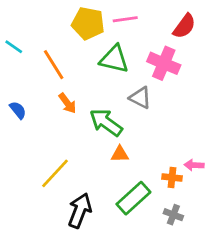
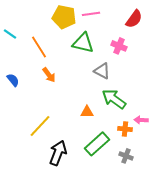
pink cross: (164, 63) -> (119, 46), size x0.7
green arrow: (106, 122) -> (114, 99), moved

